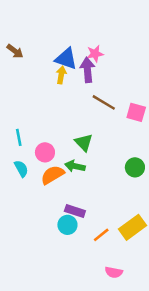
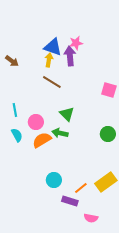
brown arrow: (15, 51) -> (12, 61), moved
brown line: (104, 102) -> (52, 82), moved
purple rectangle: (75, 211) -> (70, 201), moved

